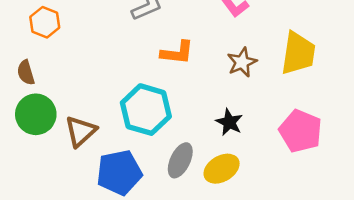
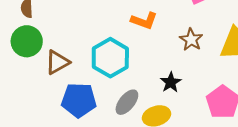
brown star: (242, 62) -> (191, 40), turned -30

